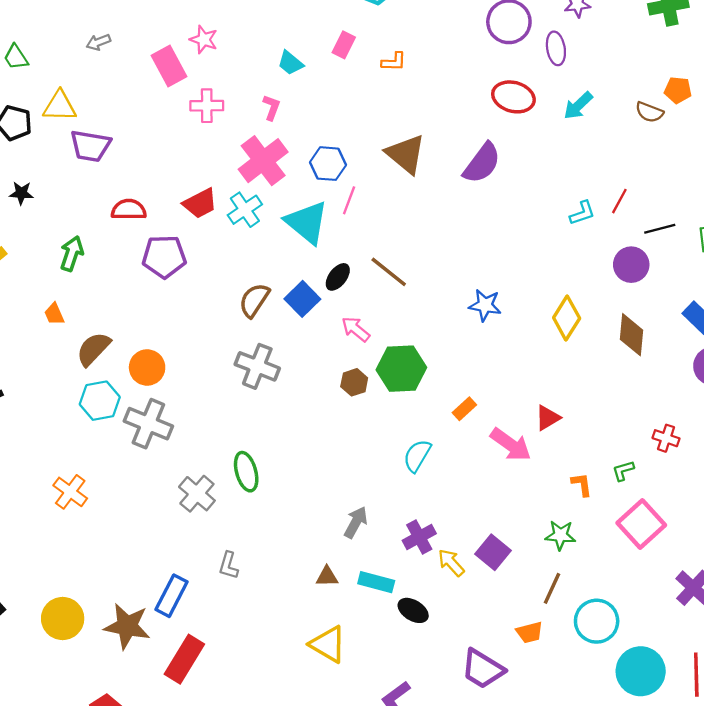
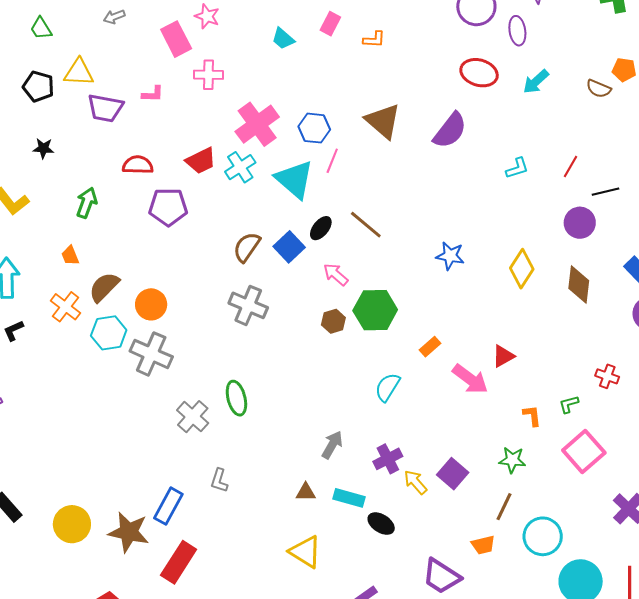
pink L-shape: (271, 108) -> (153, 94), moved, turned 70
cyan L-shape: (582, 213) -> (517, 168), moved
orange cross: (70, 492) -> (66, 307), moved

